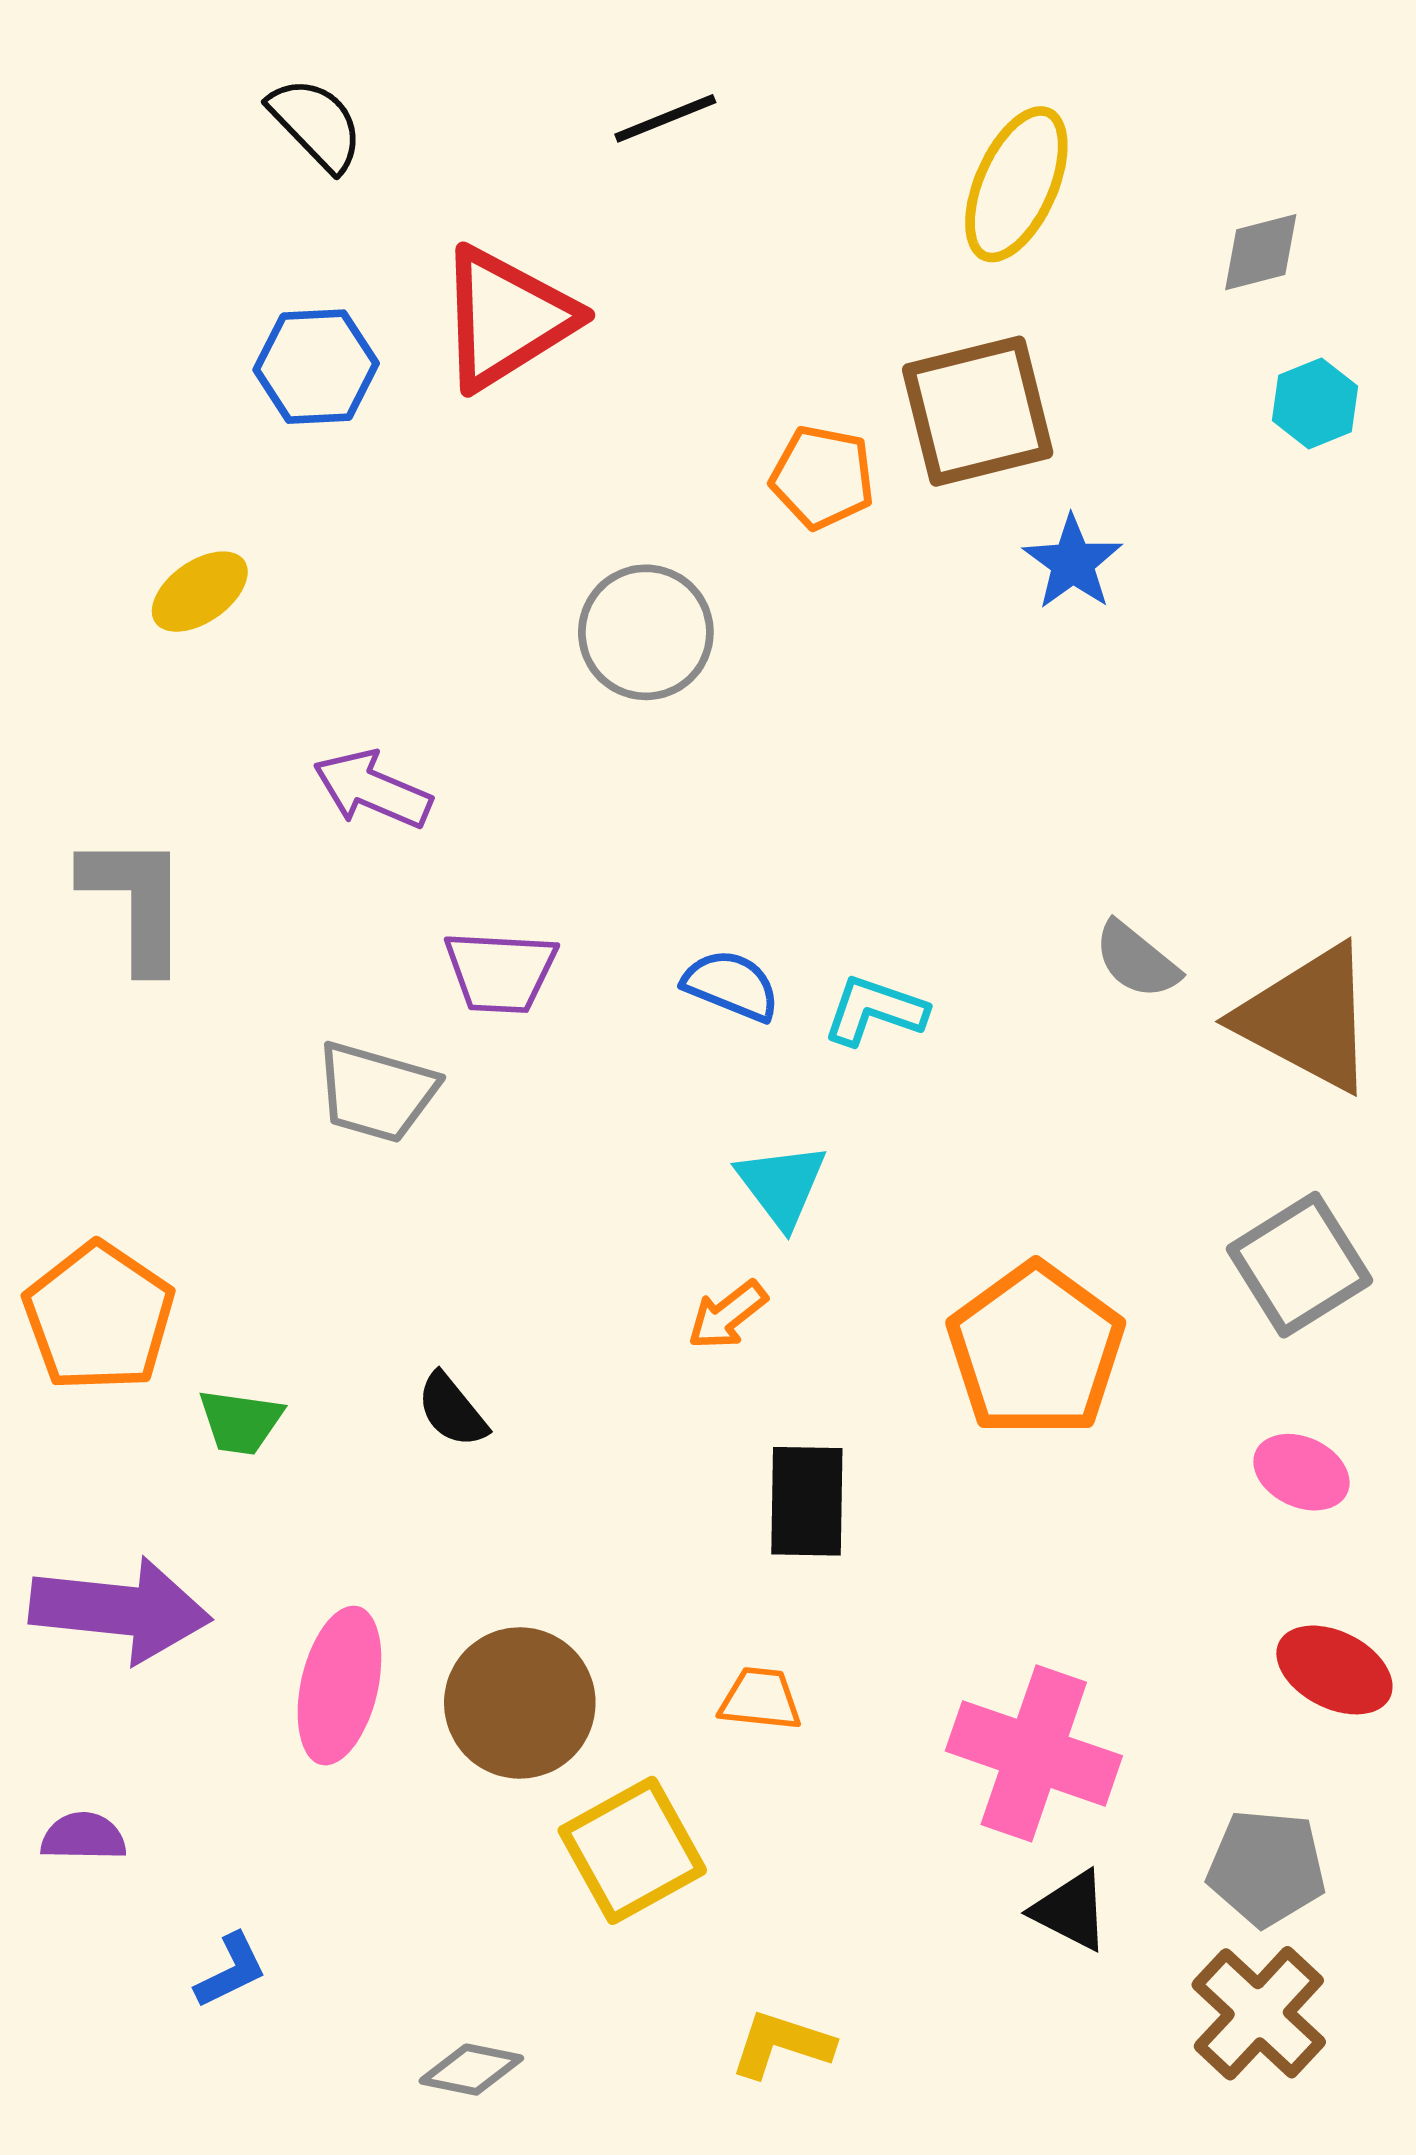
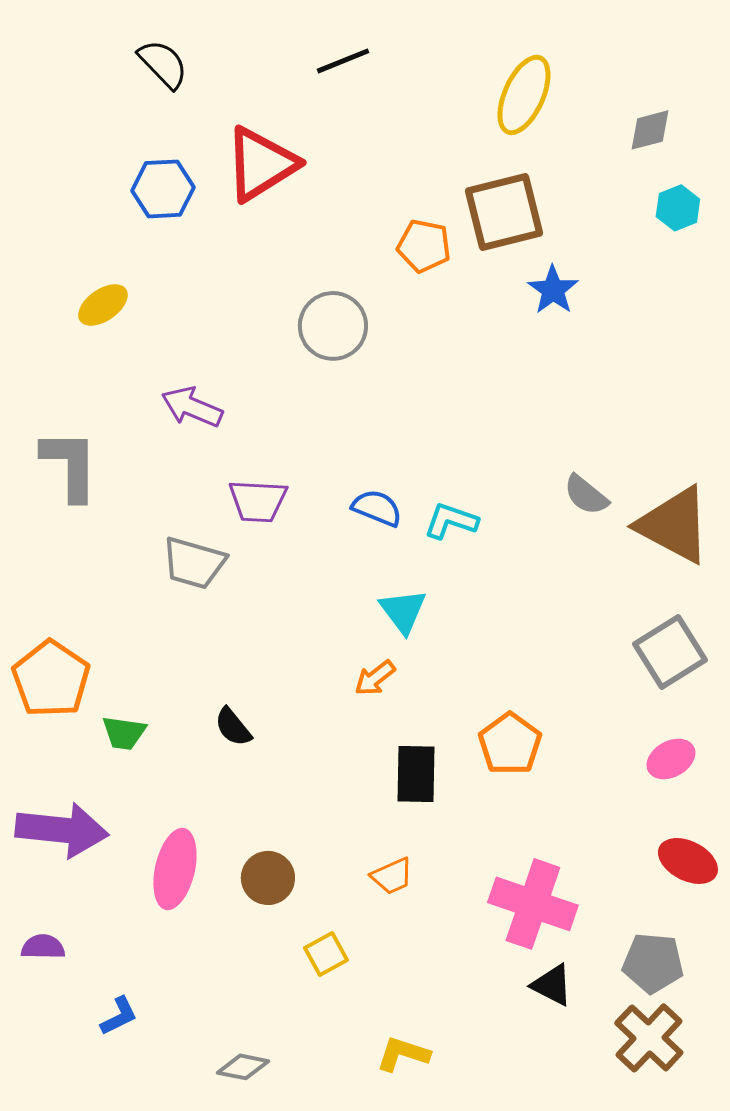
orange pentagon: (1036, 1350) -> (510, 744), moved, size x0.7
pink ellipse: (1301, 1472) -> (671, 759), turned -54
orange trapezoid: (760, 1699) -> (392, 876), turned 150
brown circle: (520, 1703) -> (268, 878), size x0.7
yellow square: (632, 1850) -> (326, 954), size x0.6

